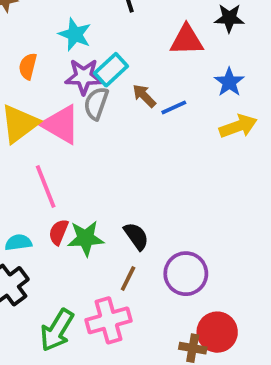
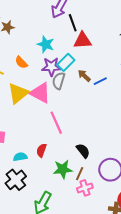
red triangle: (187, 40) -> (83, 40), moved
orange semicircle: (28, 66) -> (21, 62), turned -56
pink line: (46, 187) -> (56, 123), moved
green star: (86, 238) -> (63, 169), moved
pink cross: (108, 320) -> (85, 188), moved, size x0.7

